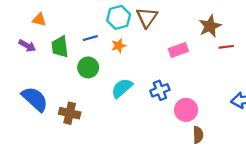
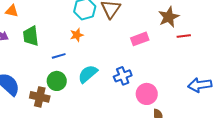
blue line: (90, 38) -> (59, 56), moved
orange star: (119, 46) -> (77, 35), moved
green circle: (88, 67) -> (57, 81), moved

